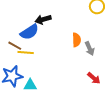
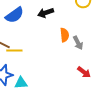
black arrow: (43, 19) -> (46, 13), moved
blue semicircle: (29, 32) -> (15, 15), moved

